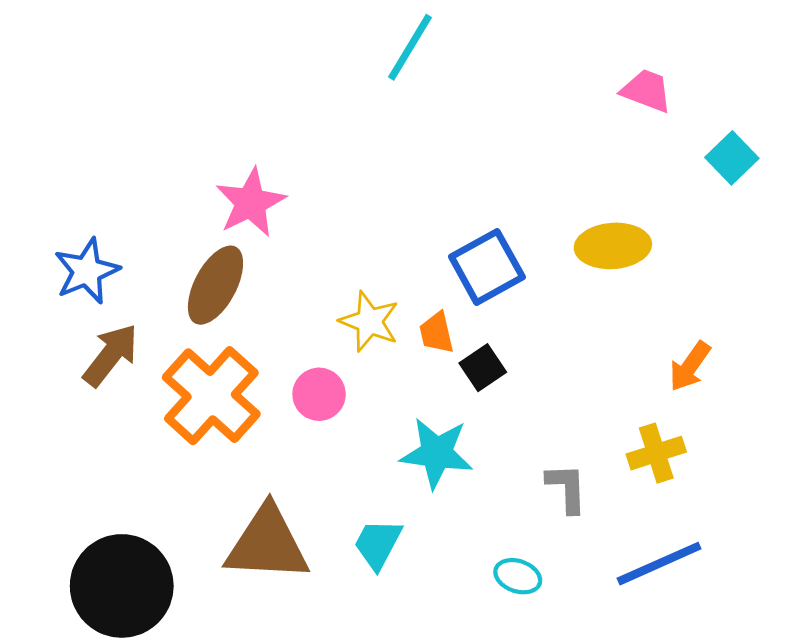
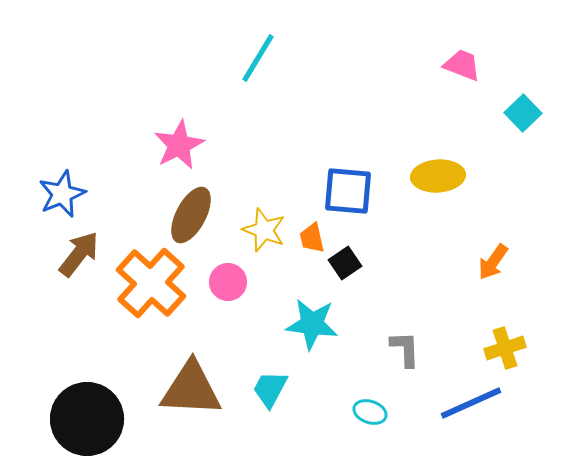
cyan line: (410, 47) -> (258, 58), moved
blue square: (487, 267) -> (348, 191), turned 34
brown ellipse: (215, 285) -> (191, 215), moved
yellow cross: (656, 453) -> (505, 348), moved

